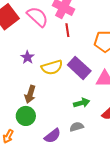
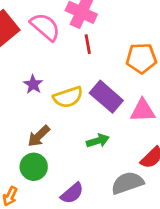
brown arrow: (30, 94) -> (39, 136), turned 30
green arrow: (82, 103) -> (98, 141), moved
gray semicircle: (77, 127) -> (127, 183), moved, size x1.6

